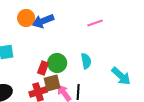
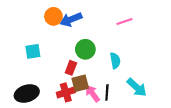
green circle: (57, 63) -> (85, 49), moved
cyan arrow: (121, 76) -> (137, 87), moved

